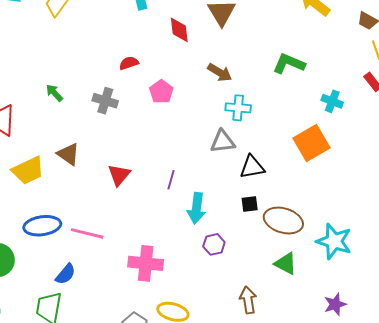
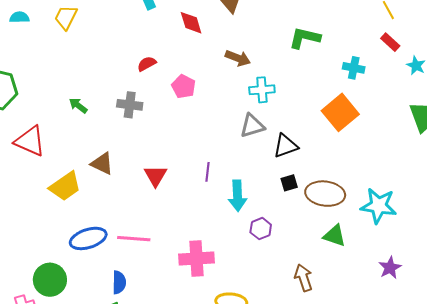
blue semicircle: (65, 274) -> (119, 282), turned -30

